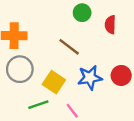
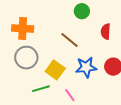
red semicircle: (110, 25) -> (106, 31), moved

